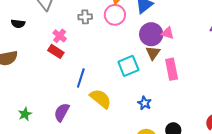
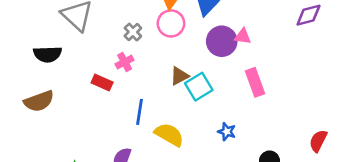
gray cross: (85, 17) -> (133, 32), turned -32
black semicircle: (18, 24) -> (48, 54), size x1.5
pink cross: (60, 36) -> (125, 62), moved, turned 32
brown triangle: (153, 53) -> (179, 76), moved, turned 35

